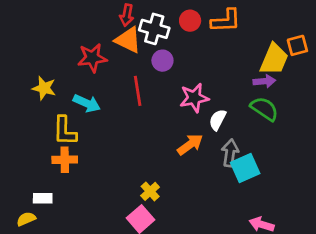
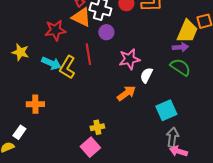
yellow L-shape: (65, 131) -> (67, 67), moved, turned 30
gray arrow: (230, 153) -> (172, 137), moved
yellow cross: (150, 191) -> (97, 127), turned 32
white rectangle: (43, 198) -> (19, 132), turned -56

